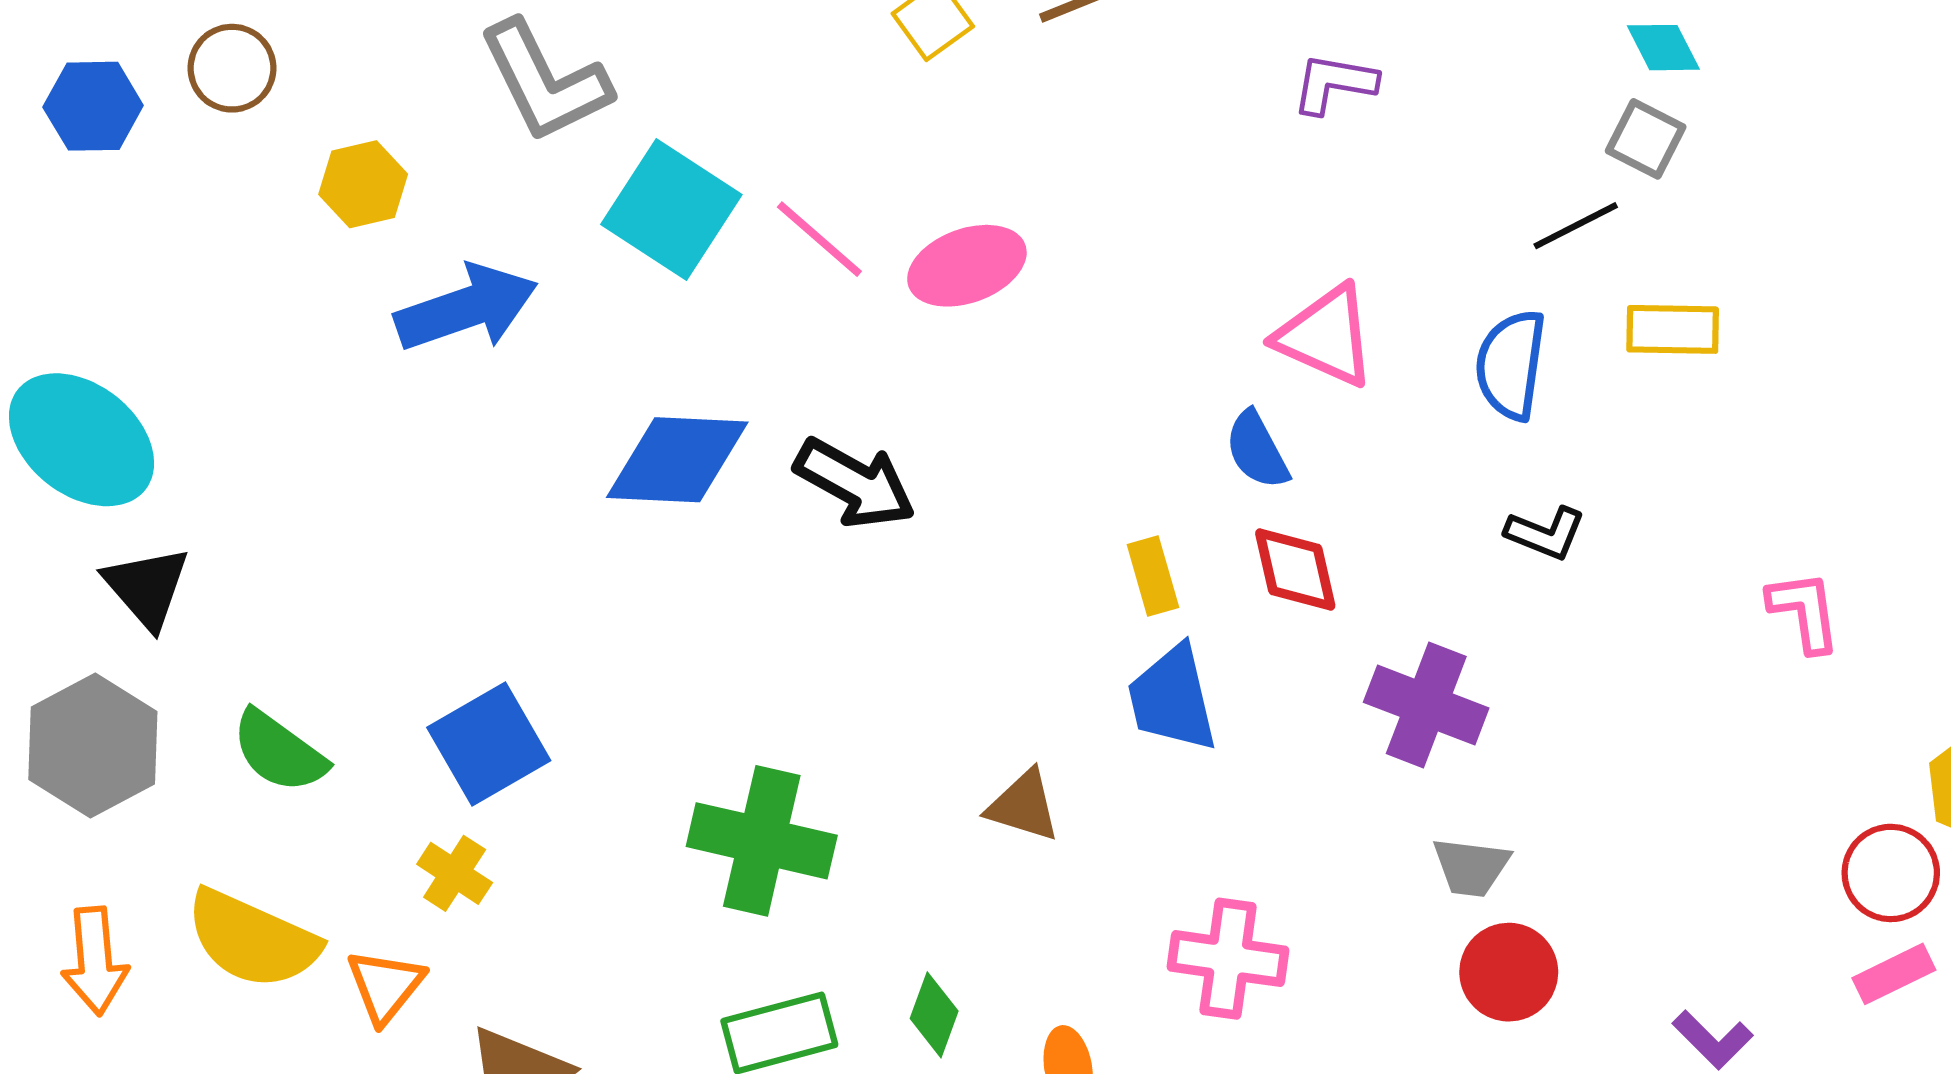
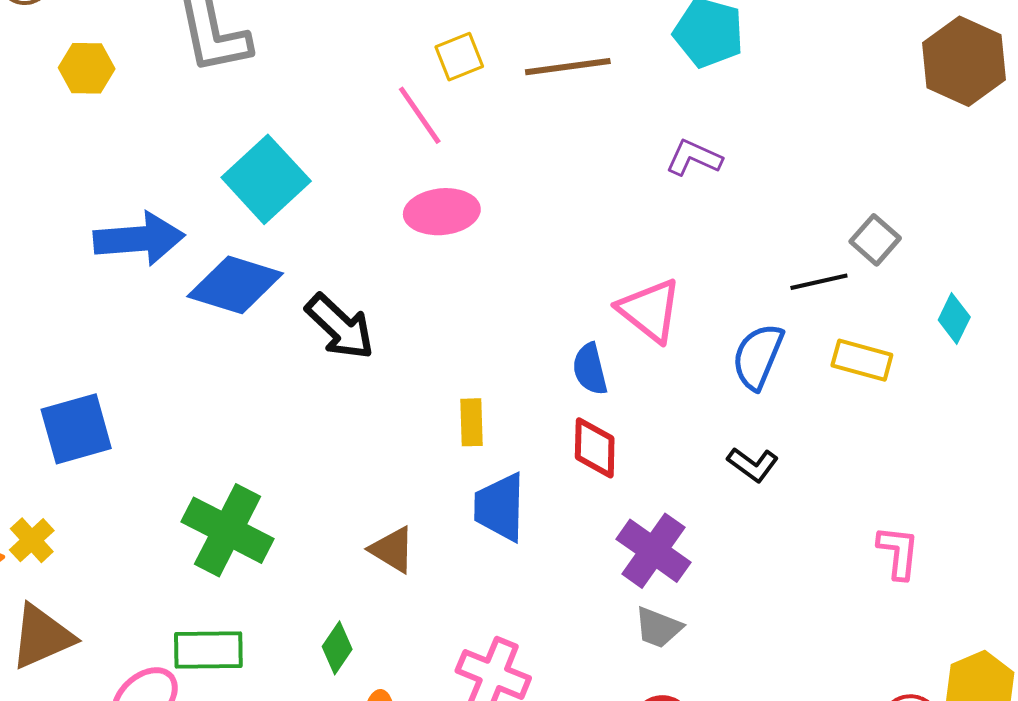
cyan diamond: (1663, 48) -> (954, 318), moved, turned 39
cyan square: (671, 209) -> (266, 179), moved
pink line: (819, 239) -> (420, 115), moved
blue arrow: (466, 308) -> (139, 239), moved
yellow rectangle: (1153, 576) -> (472, 422), moved
gray trapezoid: (1471, 867) -> (658, 627), moved
yellow cross: (455, 873) -> (32, 540), moved
green diamond: (934, 1015) -> (337, 648), moved

